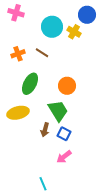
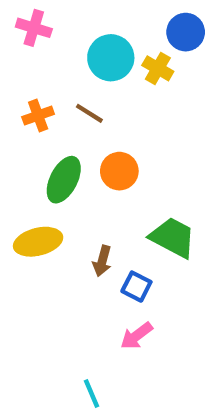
orange circle: (67, 86) -> (119, 171), moved
green trapezoid: (58, 111) -> (173, 237), moved, turned -30
brown arrow: (45, 130) -> (102, 261), moved

